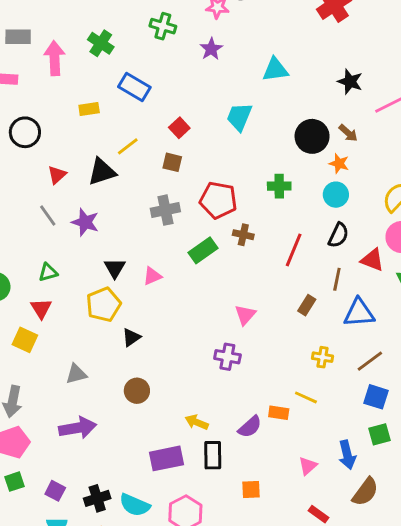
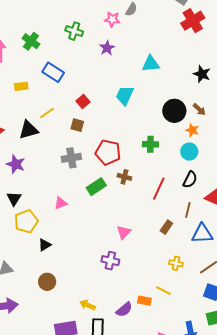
black triangle: (115, 268) -> (14, 199), moved

